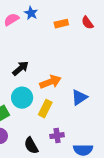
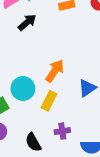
black arrow: (20, 68) -> (27, 22), moved
orange arrow: (50, 82) -> (55, 71), turned -35

